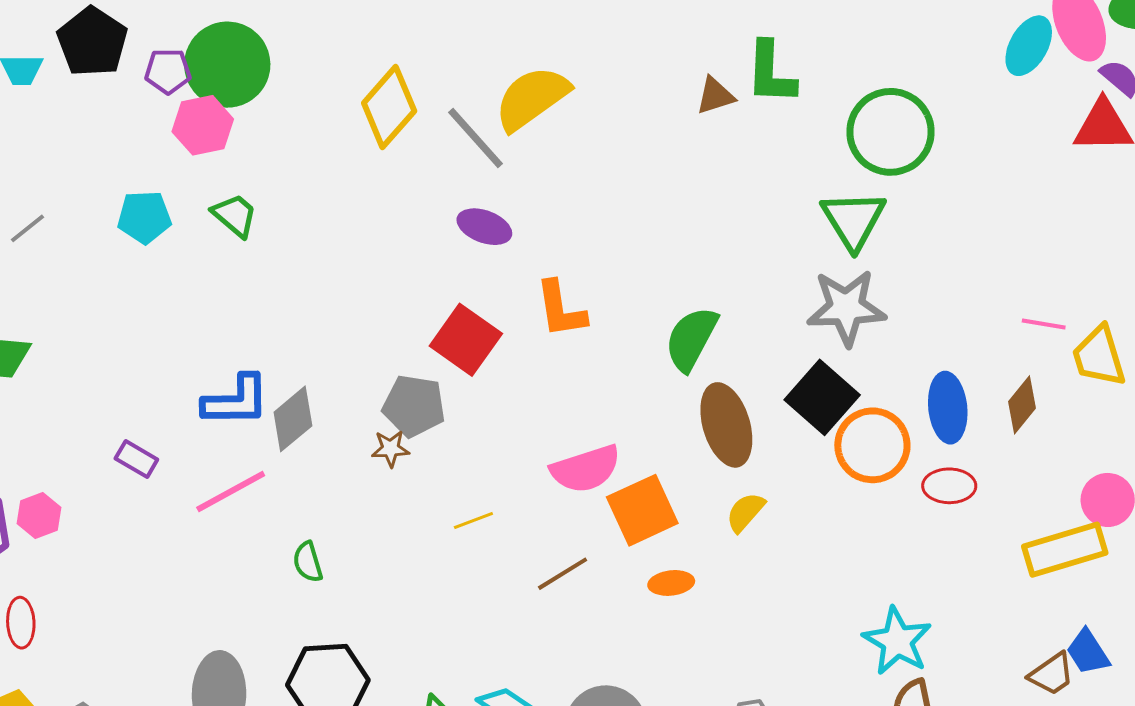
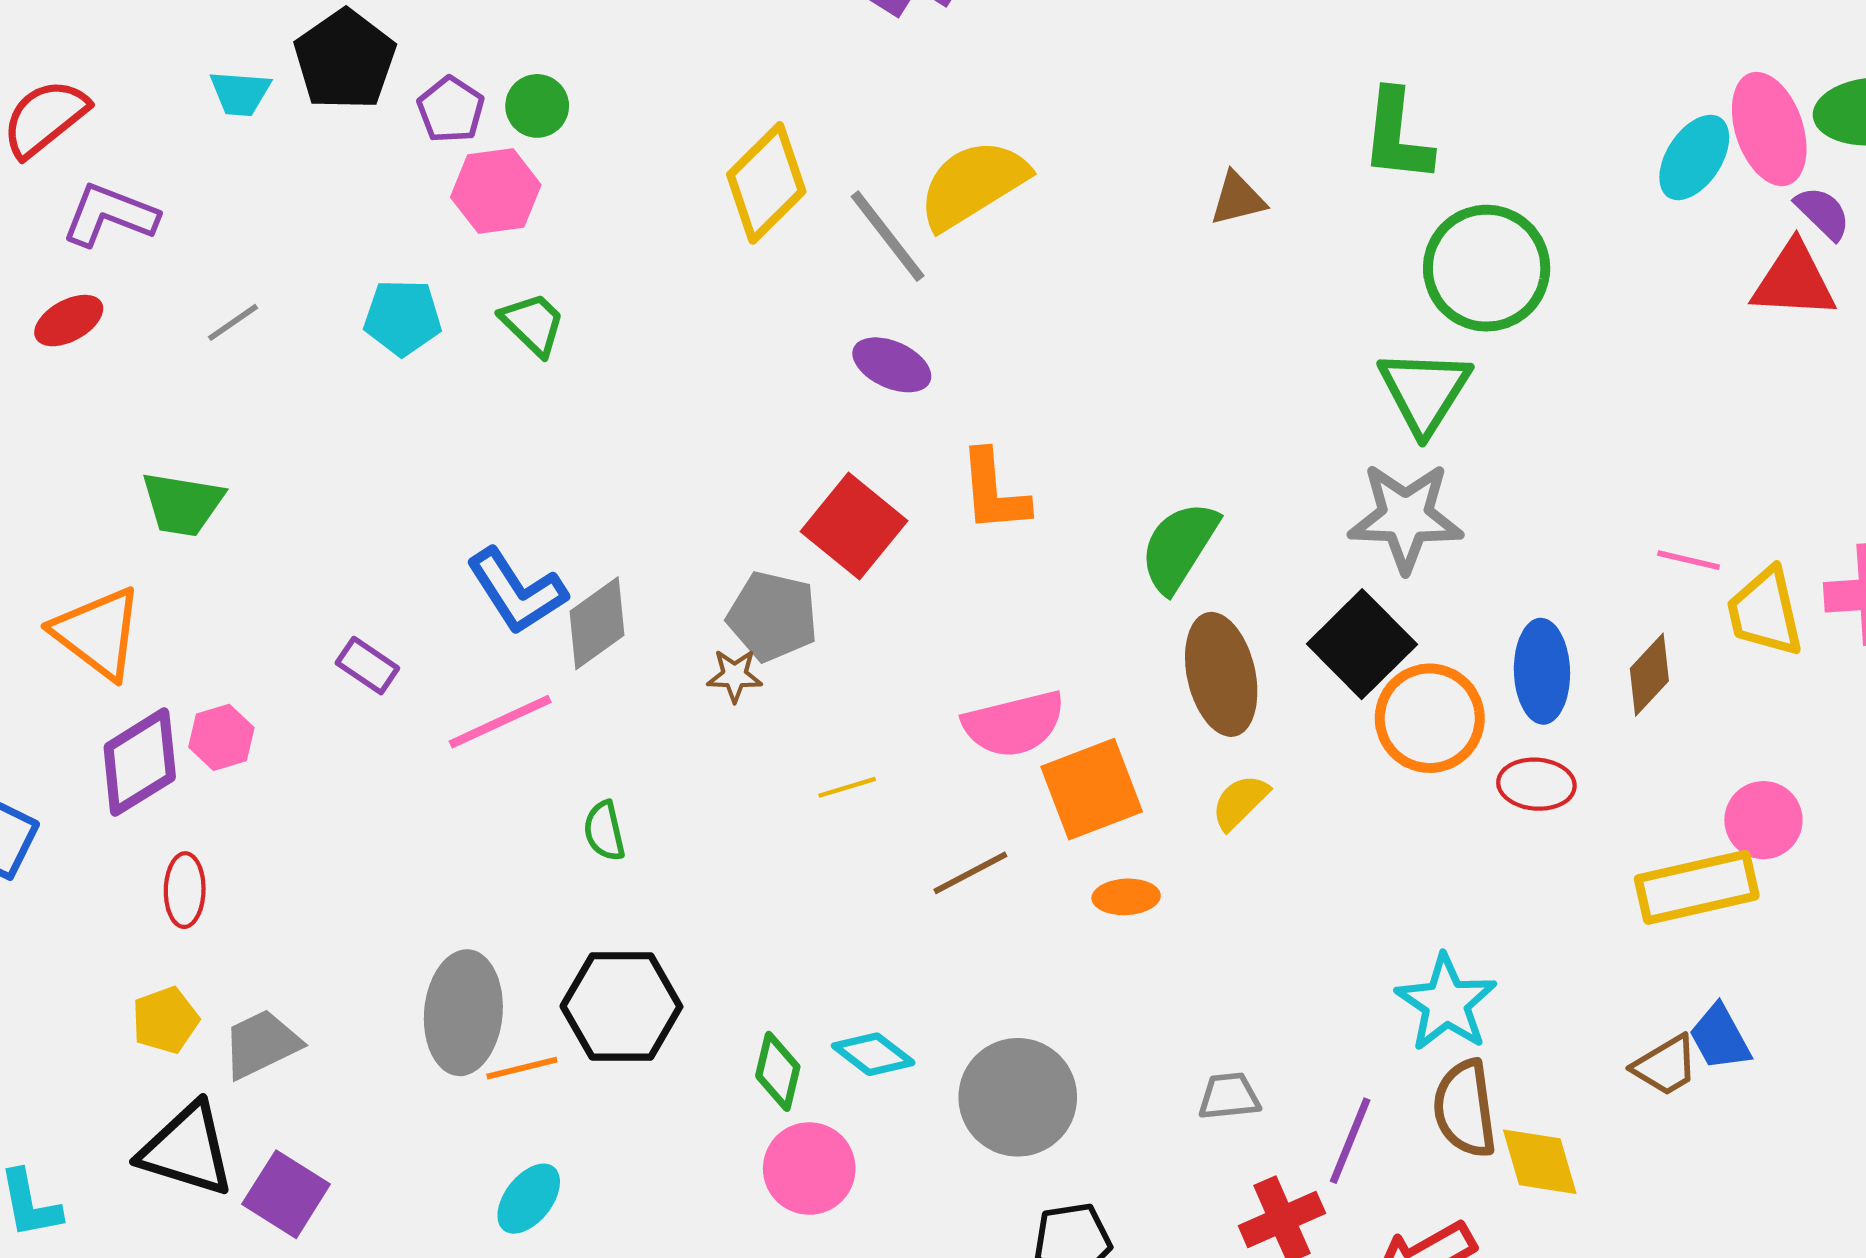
green circle: (227, 65) -> (537, 106), size x0.5
purple pentagon: (168, 71) -> (451, 110), turned 30
green L-shape: (771, 73) -> (1397, 136), moved
blue L-shape: (236, 401) -> (517, 591), turned 54

